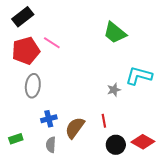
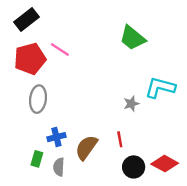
green rectangle: (16, 139) -> (37, 159), moved, turned -56

